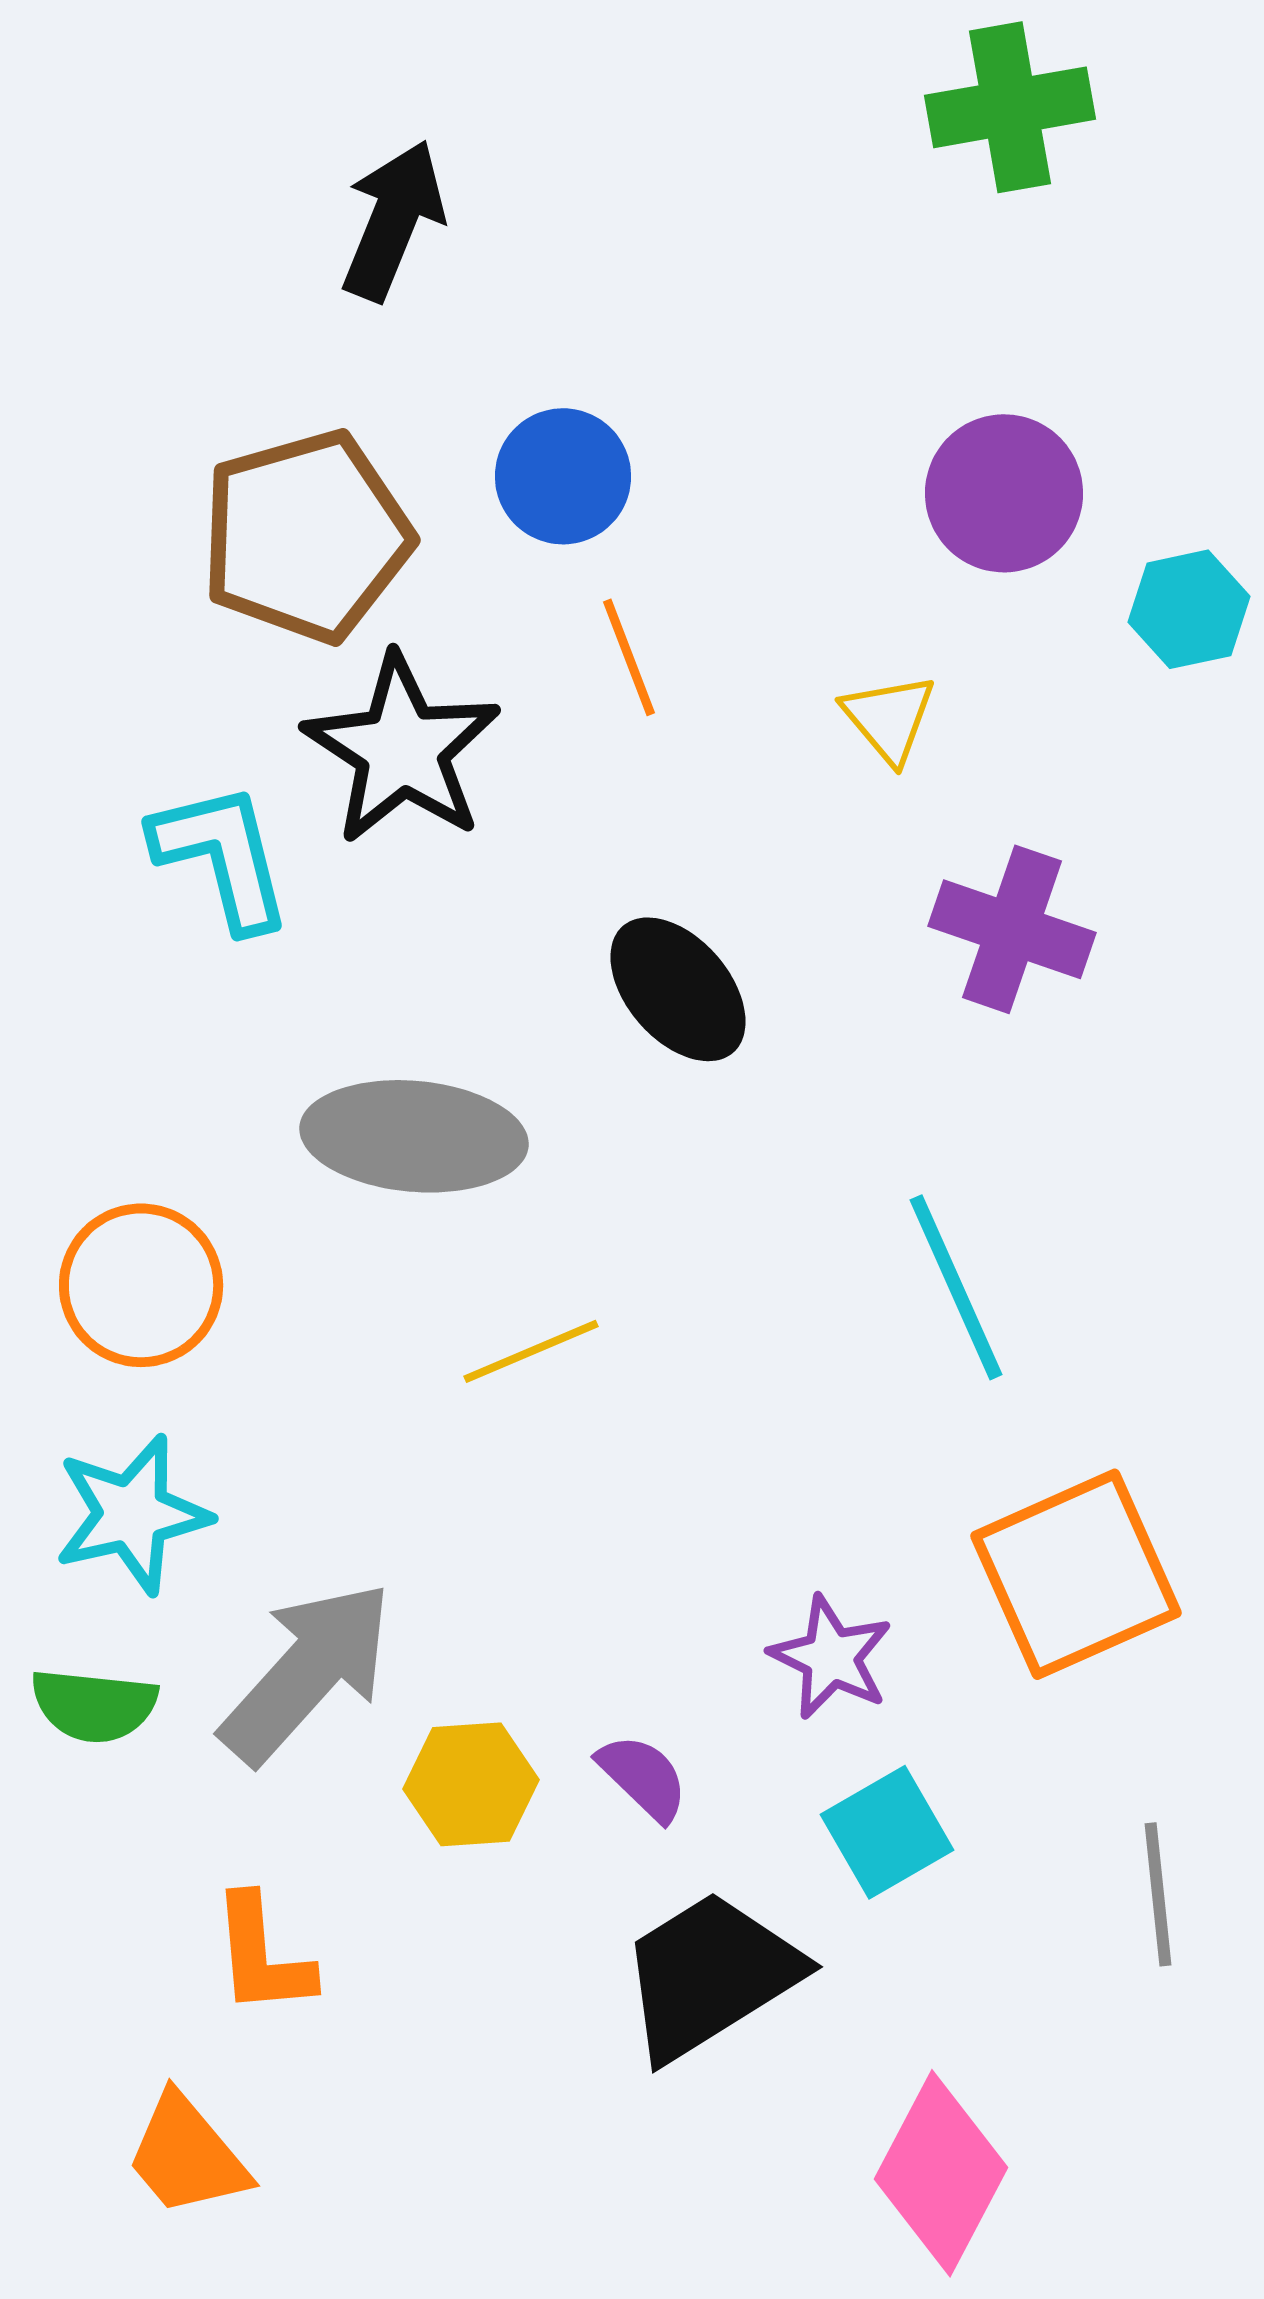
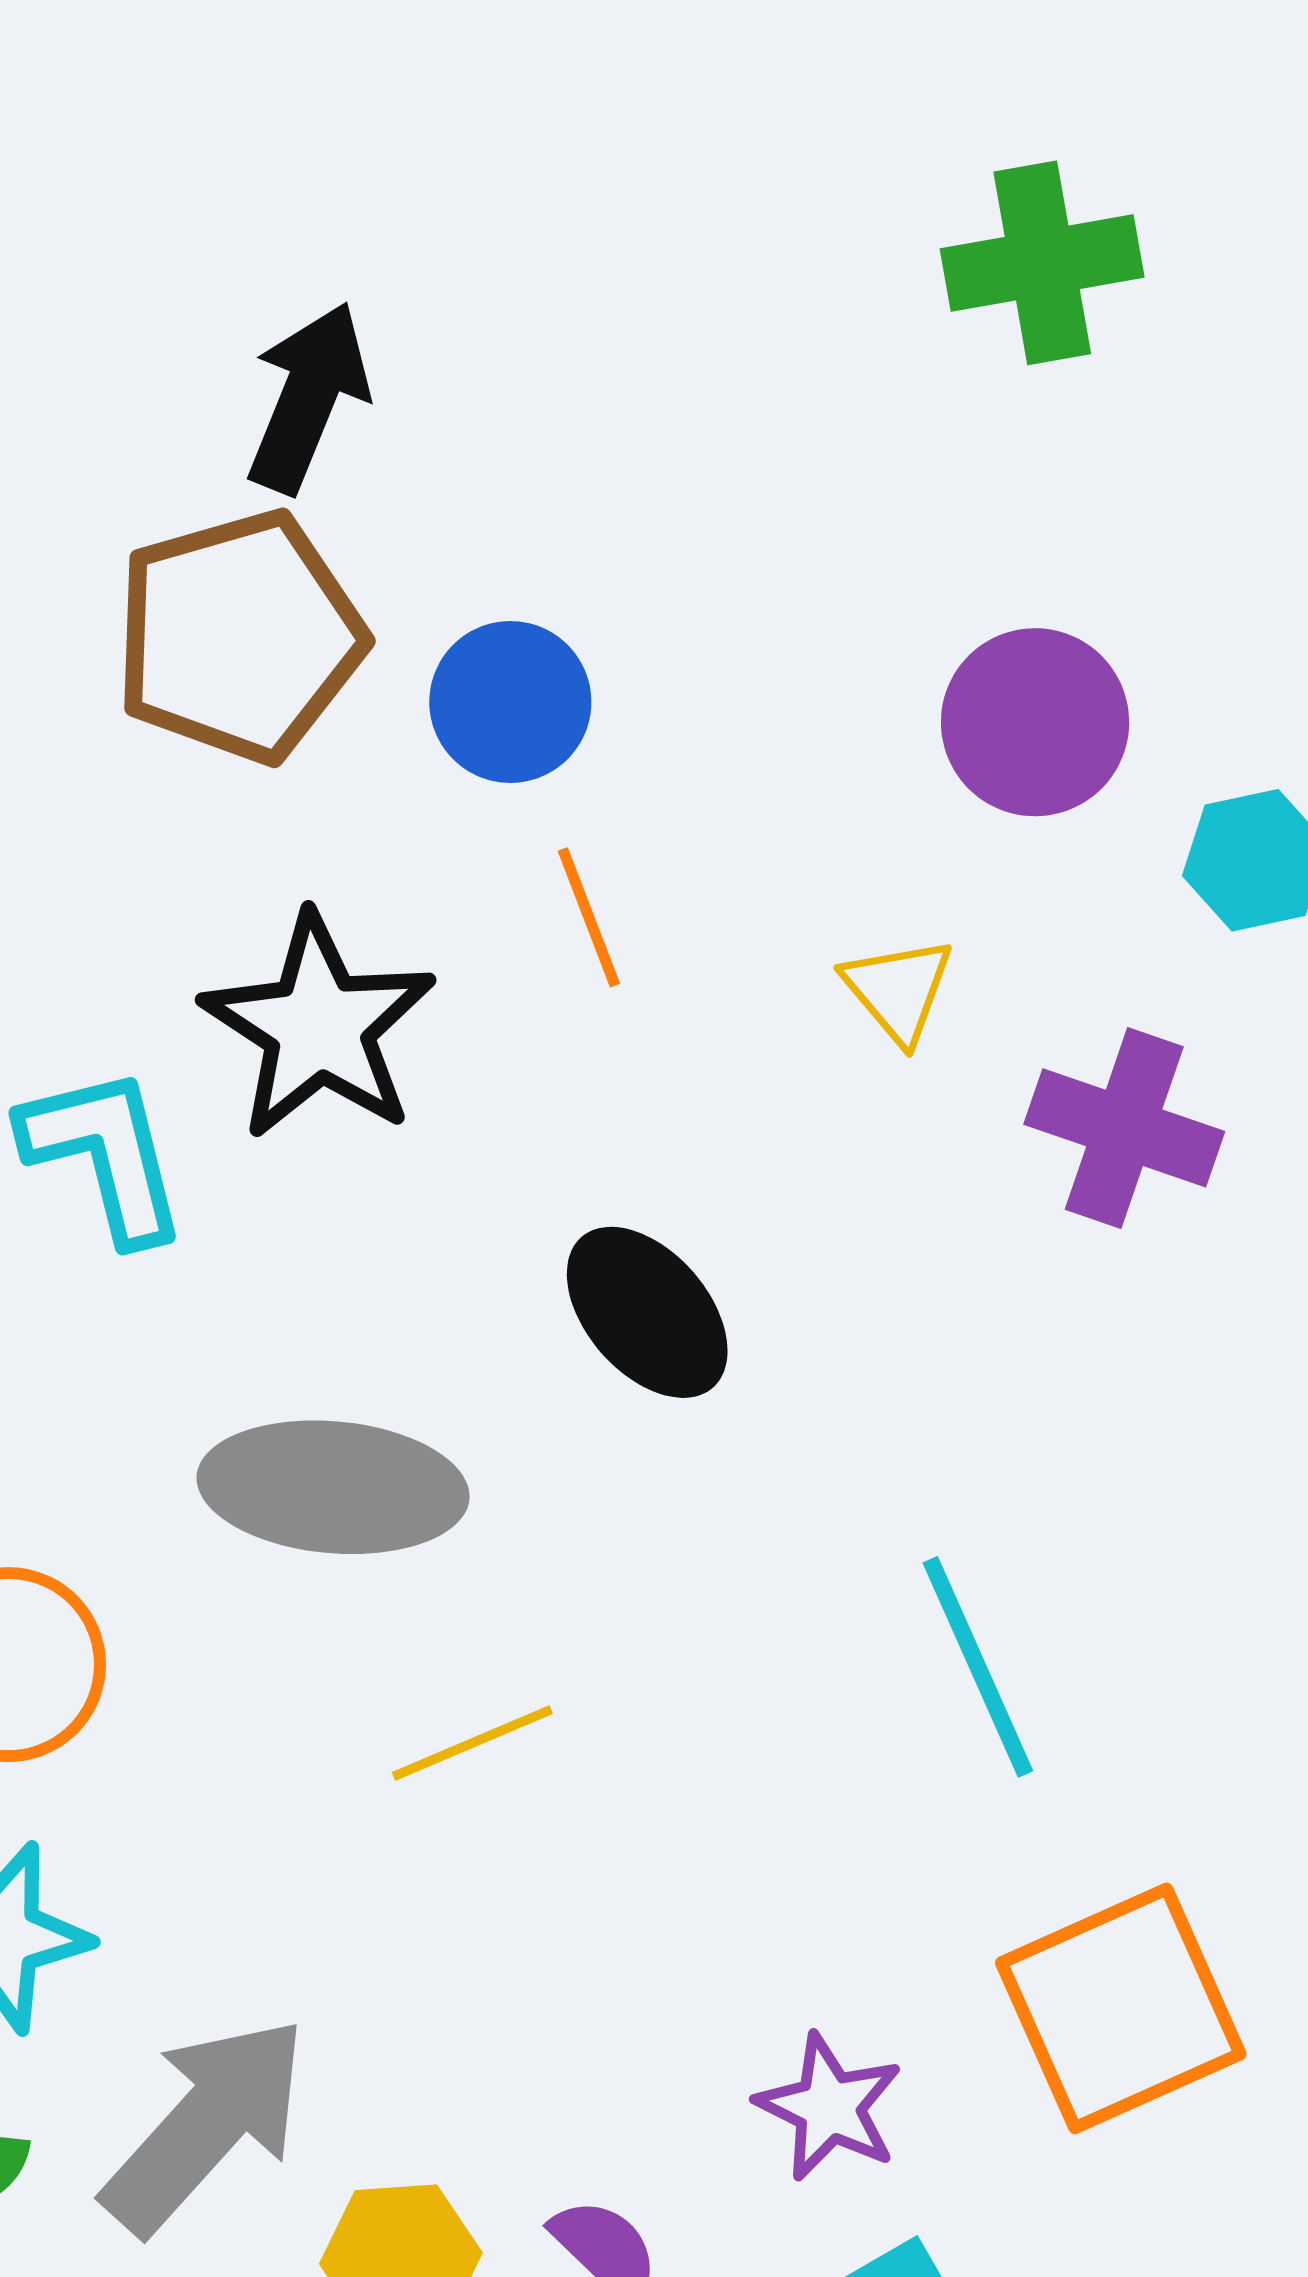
brown pentagon: (306, 536) -> (239, 637), moved
purple cross: (1012, 929) -> (1124, 1128), moved

